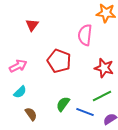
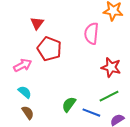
red pentagon: (59, 61) -> (49, 49), moved
cyan semicircle: (20, 92) -> (25, 92), turned -96
brown semicircle: (31, 114) -> (28, 113), moved

